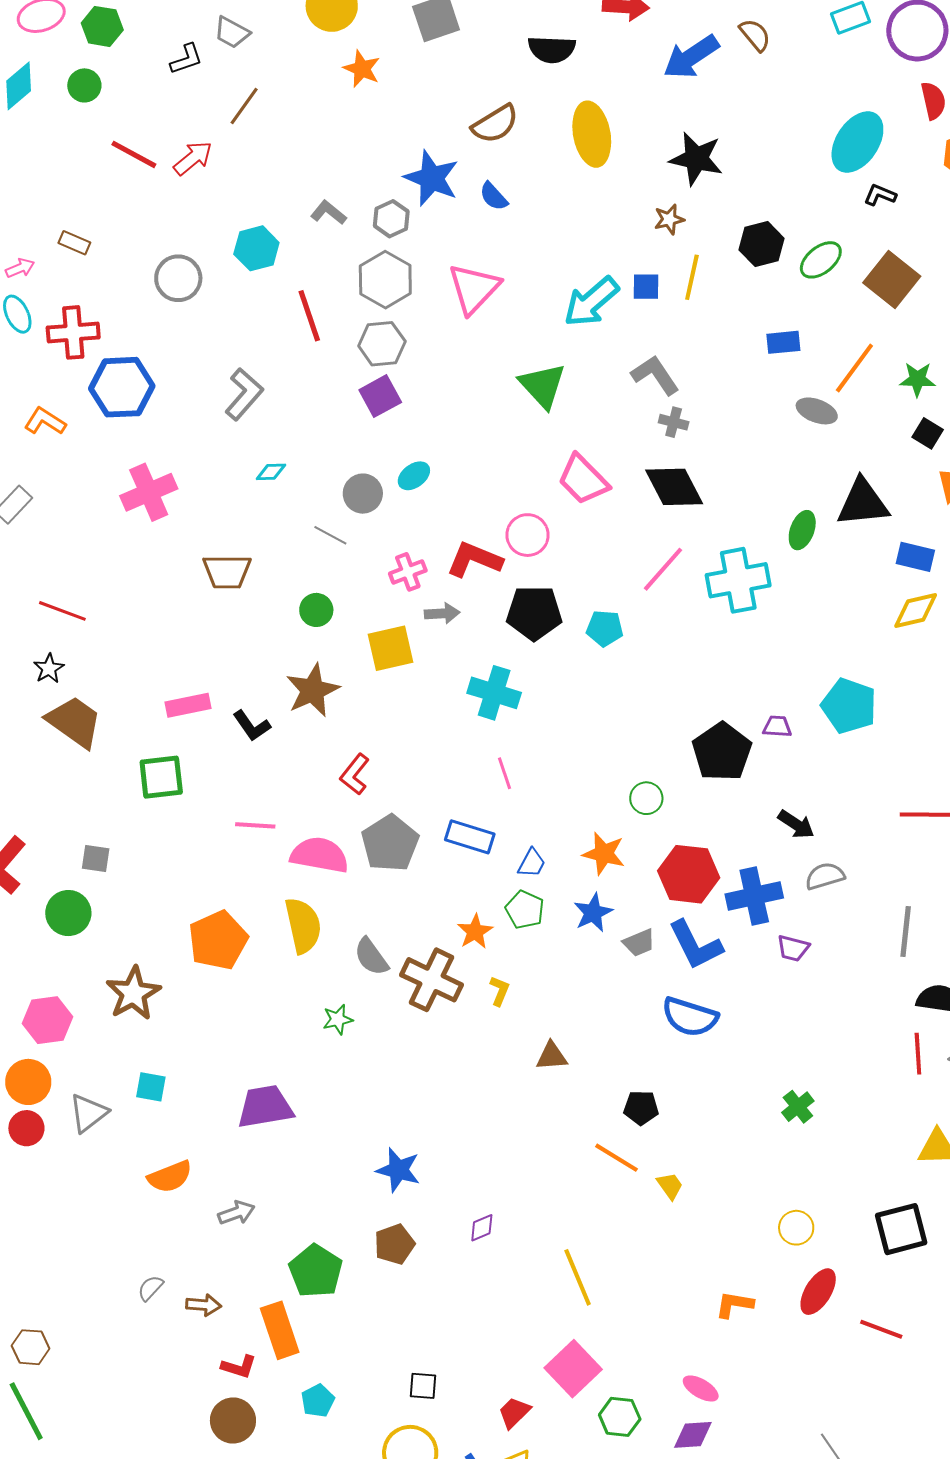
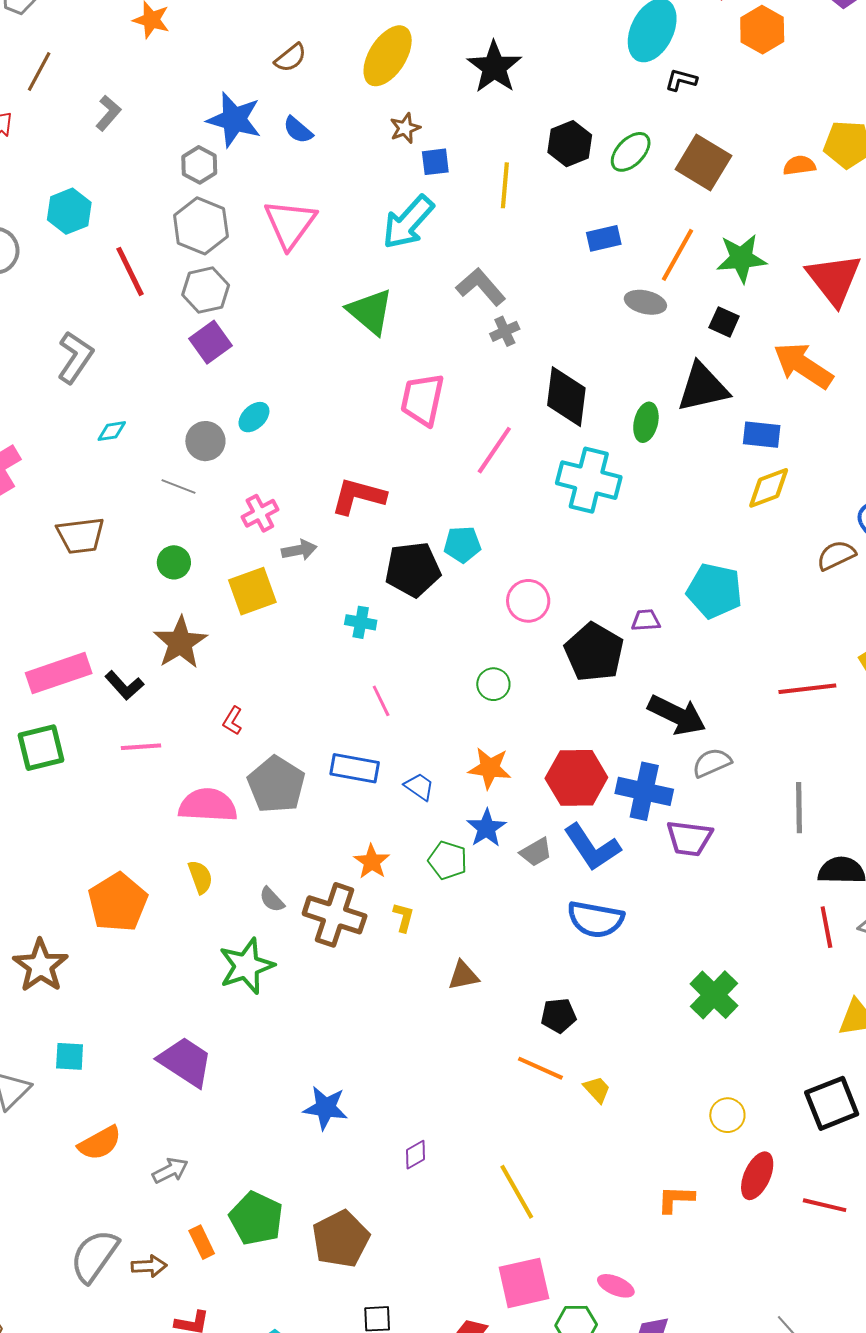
brown semicircle: (495, 124) -> (290, 58), size x0.7
yellow ellipse: (592, 134) -> (388, 56), turned 50
black star: (696, 159) -> (494, 67), turned 30
gray L-shape: (328, 212) -> (108, 113), moved, turned 99
brown star: (669, 219) -> (405, 128), moved
blue square: (646, 287) -> (435, 162), moved
green star: (917, 379) -> (741, 258), size x1.4
gray cross: (674, 422) -> (505, 331), turned -32
black square: (928, 433) -> (724, 322), moved
pink trapezoid: (583, 480) -> (422, 400), turned 64
black diamond: (674, 487) -> (566, 397), moved, turned 42
pink circle: (528, 535) -> (528, 601), moved
red L-shape: (474, 560) -> (358, 496), moved
pink line: (663, 569) -> (494, 450), moved
cyan cross: (738, 580) -> (589, 480), turned 32
black pentagon: (534, 613) -> (413, 569), moved
cyan cross: (494, 693) -> (361, 622), size x0.6
pink rectangle: (188, 705) -> (59, 673), size x1.4
red L-shape: (355, 774) -> (233, 721), size x0.7
green circle: (646, 798) -> (493, 684), moved
black arrow: (796, 824) -> (677, 715), size x1.5
pink line: (255, 825) -> (141, 747), moved
blue trapezoid: (532, 863) -> (419, 787), turned -76
blue cross: (754, 896) -> (644, 791), turned 32
green pentagon: (525, 910) -> (448, 860), moved
yellow semicircle: (303, 925) -> (200, 877), size x0.6
purple trapezoid: (793, 948) -> (689, 838), size x1.4
gray semicircle: (371, 957) -> (272, 900), size x0.7
green star: (338, 1019) -> (246, 966), size x1.8
purple trapezoid: (265, 1107) -> (185, 1062), turned 50
green cross: (798, 1107) -> (714, 995), size x1.5
brown pentagon: (394, 1244) -> (341, 1239), moved, size x1.4
gray semicircle: (150, 1288) -> (94, 1256), size x2.0
orange rectangle: (280, 1330) -> (202, 1242), moved, size x0.6
pink square: (573, 1369) -> (524, 1283), turned 38
pink ellipse: (701, 1388) -> (616, 1286), moved

